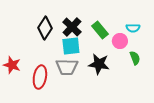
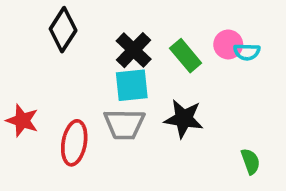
black diamond: (45, 28) -> (63, 30), moved
pink circle: (120, 41) -> (228, 44), moved
green semicircle: (135, 58) -> (250, 161), moved

